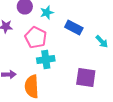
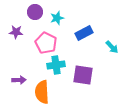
blue rectangle: (74, 28) -> (84, 33), turned -54
purple square: (86, 78) -> (83, 75), moved

